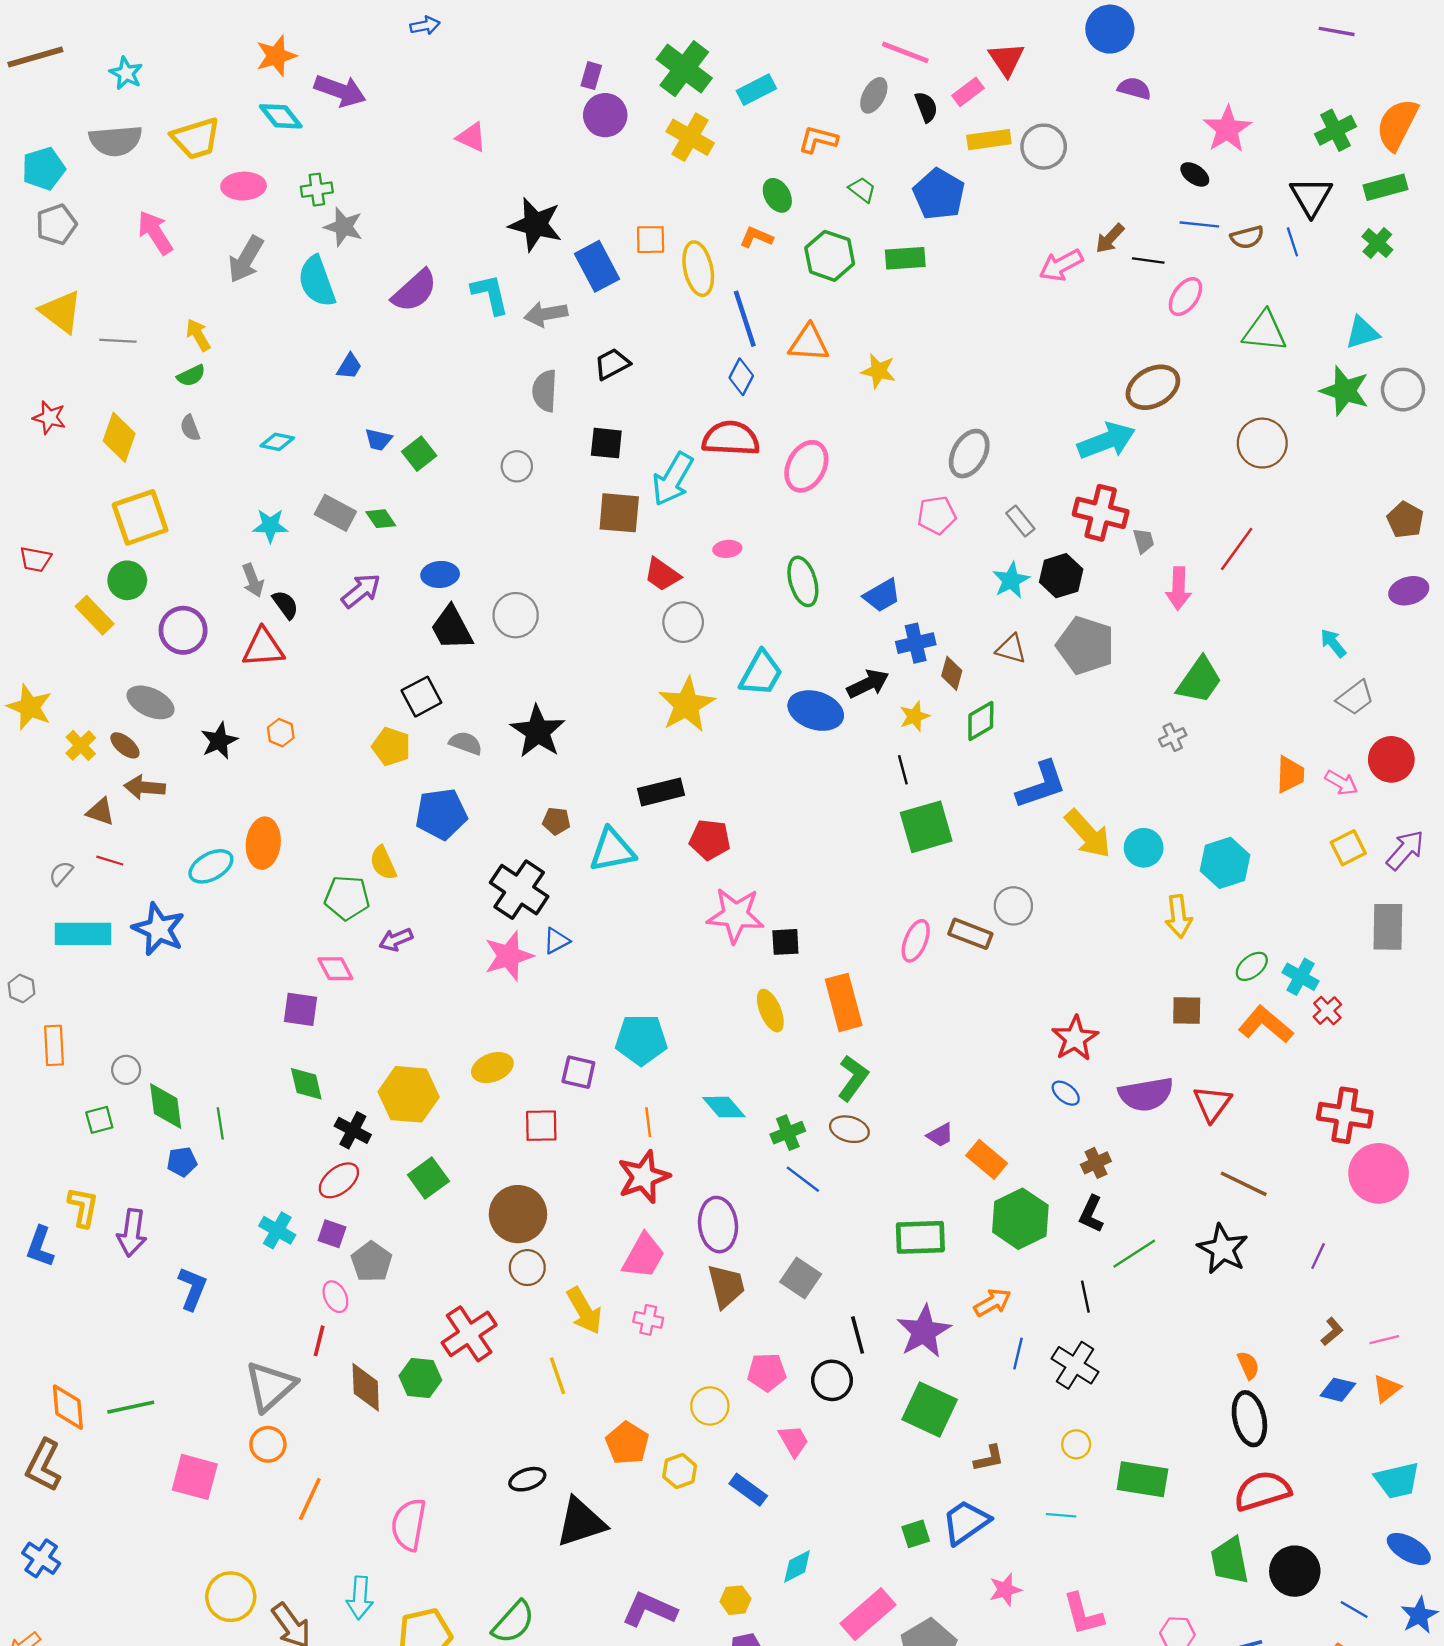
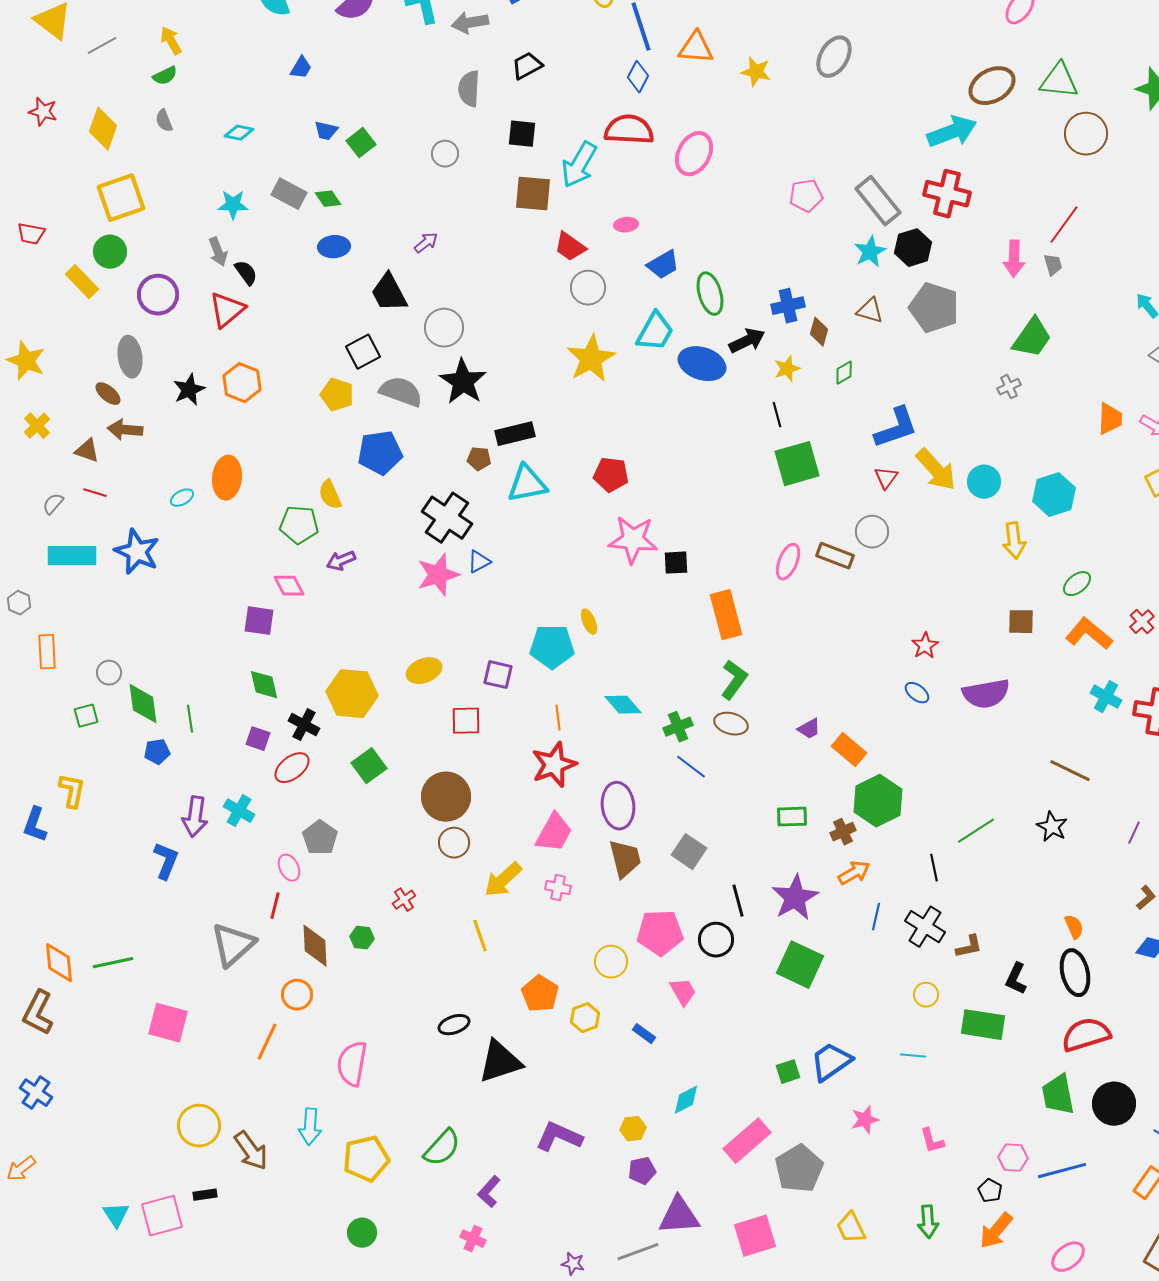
green triangle: (1265, 331) -> (1059, 81), moved
gray line: (118, 341) -> (102, 46), turned -32
gray ellipse: (969, 454) -> (834, 57), moved
gray rectangle: (1020, 521) -> (878, 201), size x1.8
gray trapezoid: (1144, 541) -> (1053, 265), moved
blue ellipse: (440, 574) -> (334, 247), moved
green ellipse: (803, 581) -> (710, 294), moved
purple arrow: (361, 591) -> (426, 243), moved, size x0.7
blue trapezoid: (882, 595) -> (663, 265), moved
gray circle: (516, 615) -> (444, 328), moved
red triangle: (263, 648) -> (227, 310), turned -36
gray ellipse: (151, 702) -> (130, 357), turned 57
green diamond: (981, 721) -> (844, 373), size x0.7
orange hexagon: (281, 733) -> (242, 383), size x1.6
gray semicircle: (466, 743) -> (401, 392), size x1.5
yellow cross: (81, 745) -> (37, 426), moved
black rectangle: (661, 792) -> (515, 434), moved
cyan ellipse: (211, 866) -> (182, 498), size x0.6
cyan cross: (1301, 977) -> (1106, 697), moved
yellow ellipse: (770, 1011) -> (589, 622), moved, size x0.7
red star: (1075, 1038) -> (925, 646), size x0.7
red triangle: (1212, 1104) -> (886, 478), moved, size x0.7
brown cross: (1096, 1163) -> (843, 832), moved
black L-shape: (1091, 1214) -> (1016, 979), moved
purple arrow: (132, 1233) -> (195, 817), moved
purple square: (332, 1234) -> (258, 739), moved
green rectangle: (920, 1237) -> (792, 817), size x0.7
black star: (1223, 1249) -> (1052, 827), size x0.7
yellow arrow: (584, 1311) -> (503, 880), turned 78
red cross: (469, 1334) -> (404, 900), size x0.5
pink pentagon: (767, 1372) -> (660, 933), size x1.4
green hexagon: (420, 1378) -> (362, 938), size x0.7
orange circle: (268, 1444) -> (297, 995), moved
brown L-shape: (989, 1458) -> (969, 947), moved
blue rectangle: (748, 1490) -> (644, 1034), size x0.7
pink L-shape: (1083, 1614) -> (932, 1141), size x0.7

